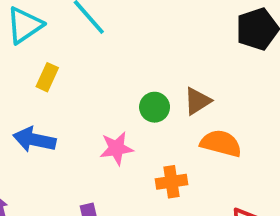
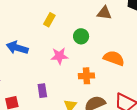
yellow rectangle: (47, 77) -> (49, 20), moved
brown triangle: (197, 101) -> (104, 13), moved, turned 35

